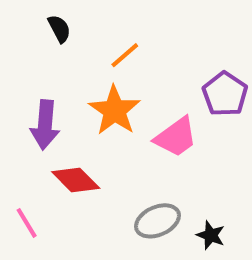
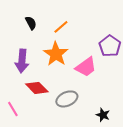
black semicircle: (59, 29) -> (31, 23), moved
gray ellipse: (157, 221) -> (67, 99), moved

